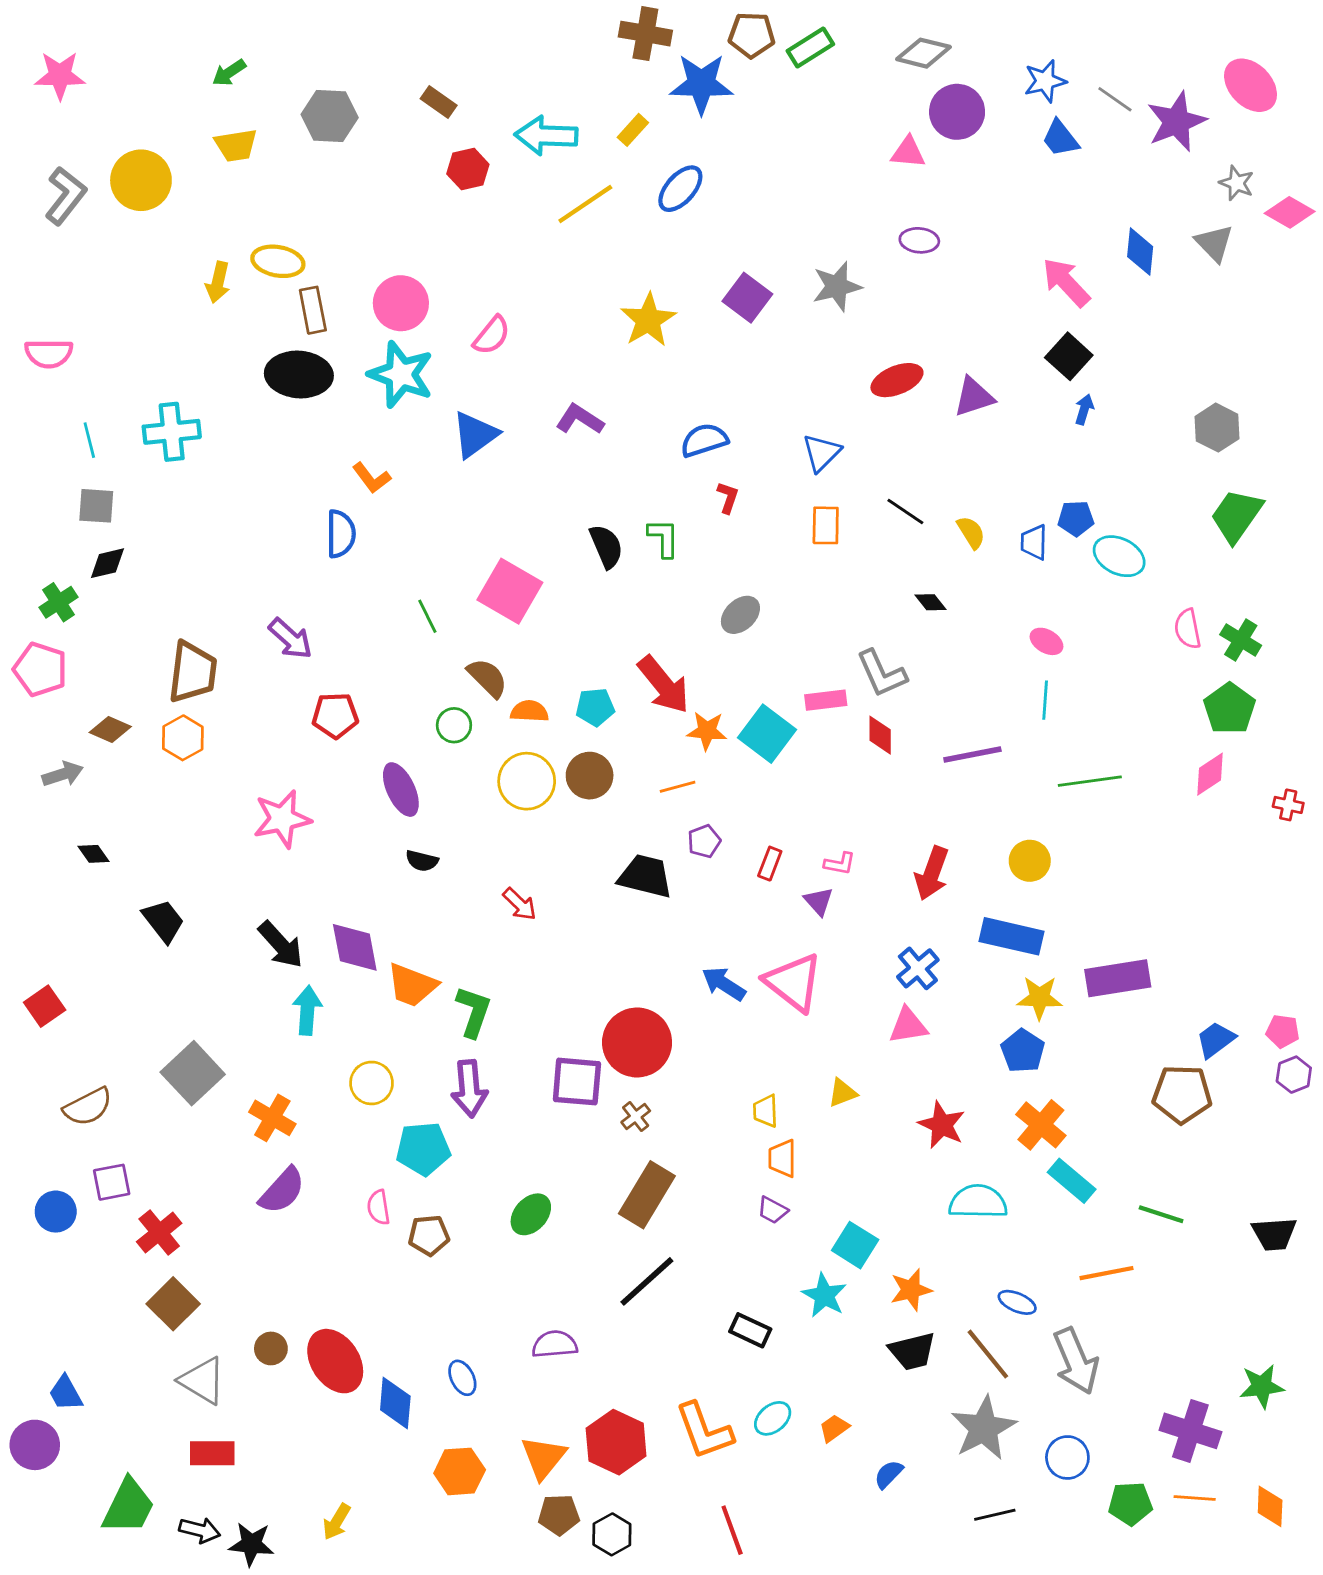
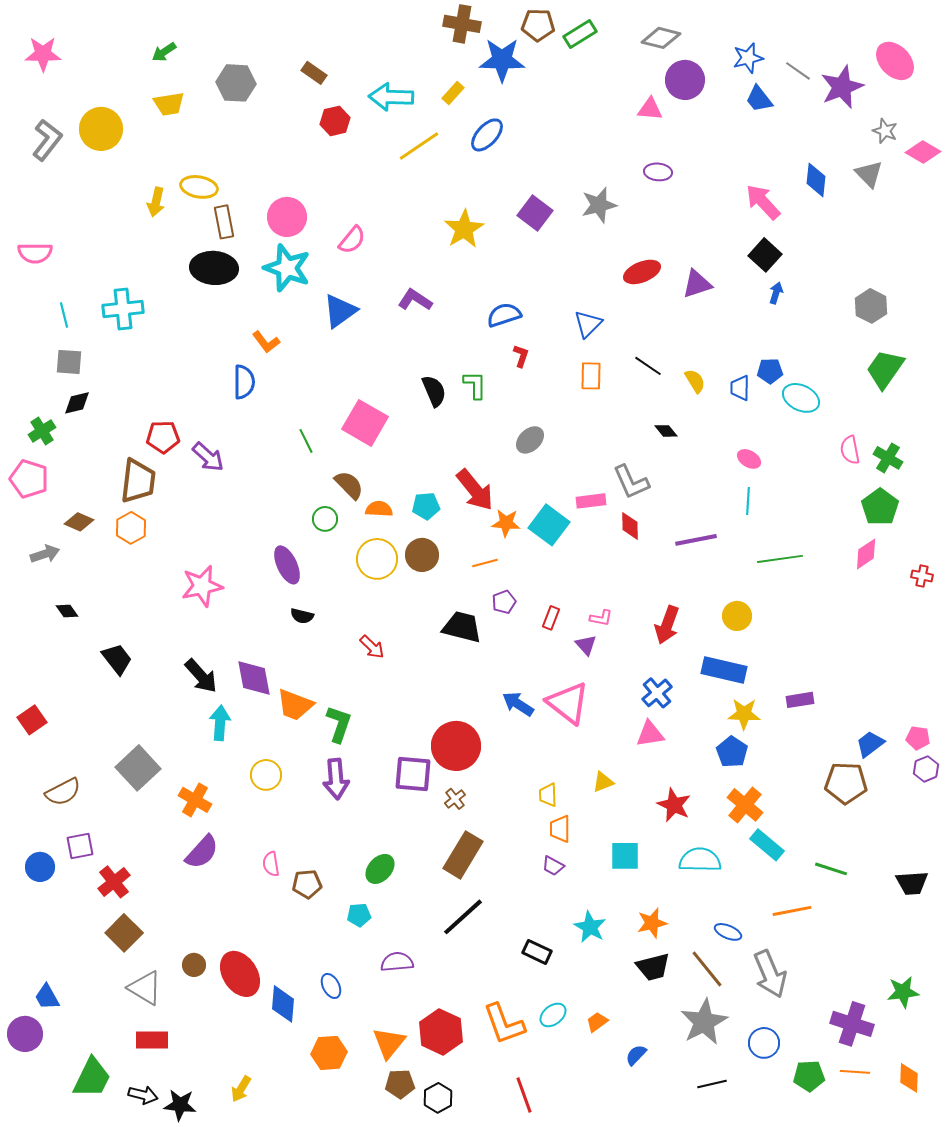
red pentagon: (335, 715) -> (163, 437), moved
purple rectangle: (1118, 978) -> (800, 700), size x0.6
cyan pentagon: (423, 1149) -> (359, 915), moved, size x0.6
cyan square: (855, 1245) -> (625, 856), moved, turned -32

